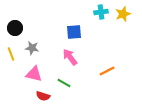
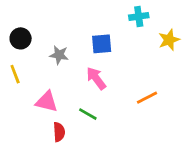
yellow star: (123, 14) -> (169, 40), moved
gray star: (32, 48) -> (59, 55), moved
red semicircle: (43, 96) -> (59, 132), turned -112

